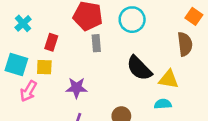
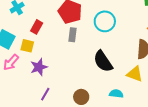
yellow triangle: (169, 79) -> (135, 74), moved
purple star: (77, 88) -> (39, 67), moved, turned -30

